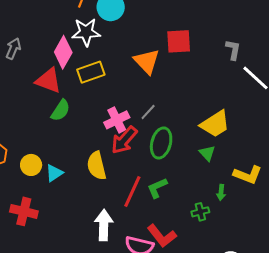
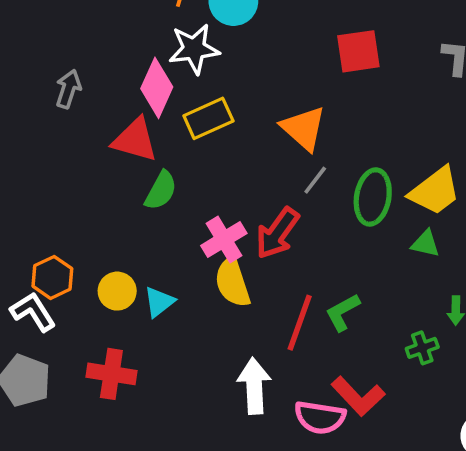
orange triangle: (147, 61) -> (303, 128), moved
pink cross: (117, 120) -> (224, 239), moved
green ellipse: (161, 143) -> (373, 197), moved
green triangle: (207, 153) -> (425, 244), turned -30

